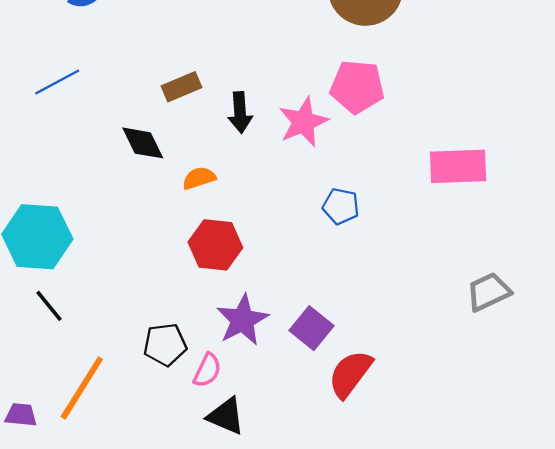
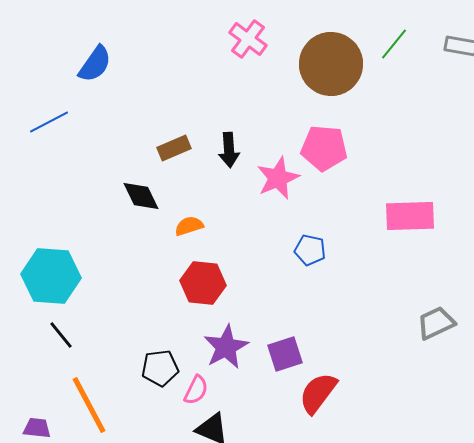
blue line: (57, 82) -> (49, 122), moved
black arrow: (240, 112) -> (229, 150), moved
purple square: (312, 328) -> (285, 354), turned 33
orange line: (82, 388) -> (89, 405), turned -60

